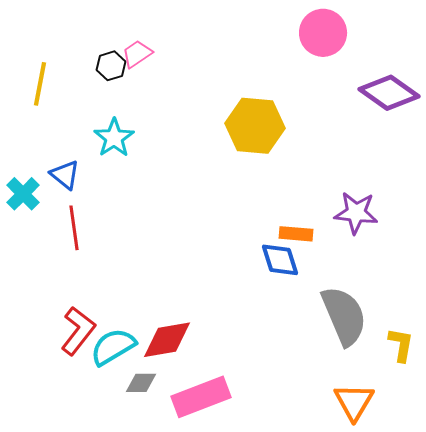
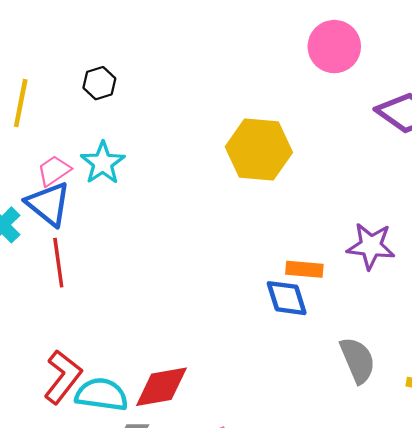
pink trapezoid: (137, 54) -> (54, 171), moved
blue triangle: (65, 175) -> (48, 204), size x1.4
gray semicircle: (344, 316) -> (358, 360), size x0.7
cyan semicircle: (113, 347) -> (102, 395), turned 39

